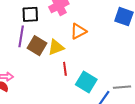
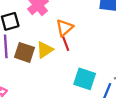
red line: (65, 69) -> (66, 44), moved

